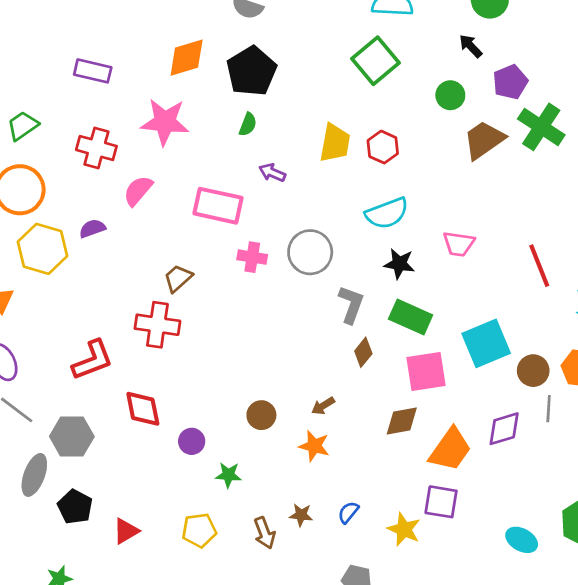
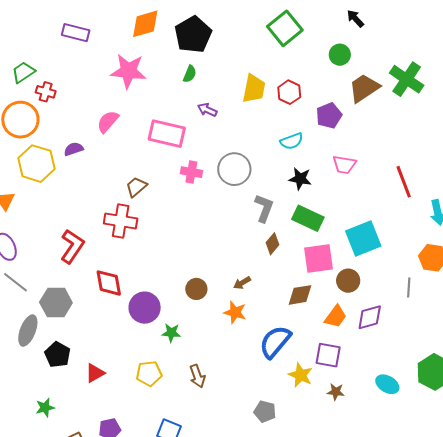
purple pentagon: (510, 82) -> (329, 116), moved
red cross: (96, 148) -> (46, 92), moved, size x0.7
cyan semicircle: (387, 213) -> (292, 141), size x0.7
red L-shape: (93, 360) -> (72, 246), turned -36
brown circle: (533, 371) -> (348, 281), moved
purple diamond: (504, 429) -> (370, 317), moved
purple circle: (192, 441) -> (145, 308), size x1.6
orange trapezoid: (450, 449) -> (336, 317), size x0.7
blue semicircle: (348, 512) -> (275, 342), moved, size x2.0
brown star: (301, 515) -> (336, 392), moved

